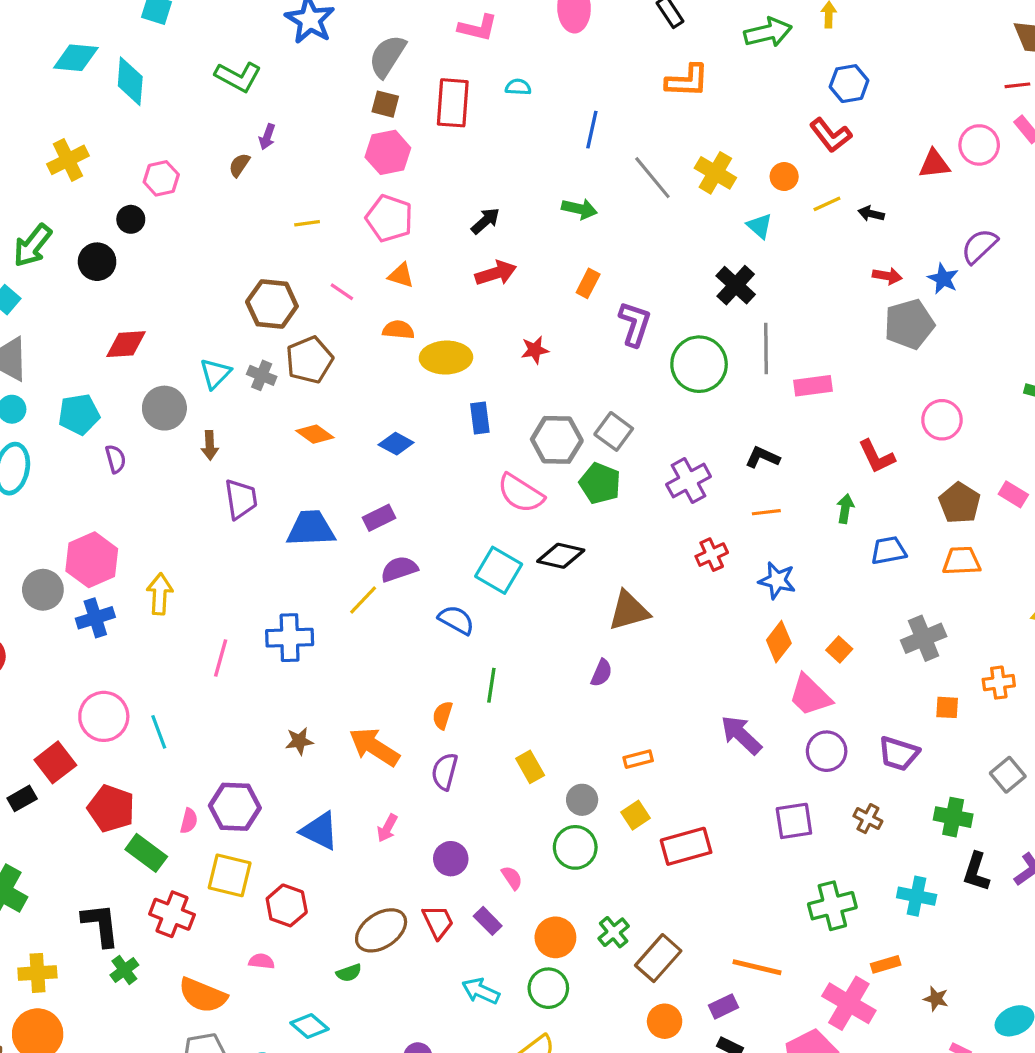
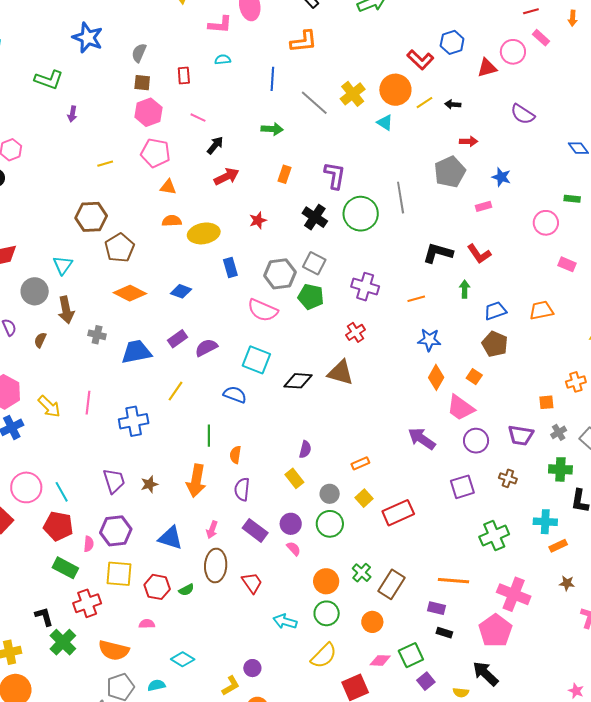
pink L-shape: (478, 28) -> (220, 25), moved
gray semicircle: (387, 56) -> (139, 53), size x0.7
orange L-shape: (687, 81) -> (304, 41), moved
blue hexagon: (849, 84) -> (452, 42), moved
red rectangle: (453, 103) -> (184, 76), size x0.6
brown semicircle: (239, 165) -> (40, 340), moved
yellow cross: (715, 173) -> (353, 94), turned 30
orange circle: (784, 177) -> (395, 90), size x1.8
purple semicircle: (979, 246) -> (523, 114), turned -95
blue star: (943, 279) -> (501, 177), moved
black cross: (736, 285) -> (315, 217), moved
pink line: (342, 292) -> (198, 118), moved
purple L-shape: (635, 324) -> (335, 175), moved
gray pentagon: (909, 324) -> (450, 172), moved
gray cross: (262, 375) -> (97, 335), moved
pink rectangle: (813, 386) -> (483, 206), moved, size x0.7
pink circle: (942, 420) -> (546, 223), moved
orange diamond: (315, 434) -> (130, 293), size x1.4
brown arrow: (210, 445) -> (66, 310), size x1.5
black L-shape: (763, 457) -> (438, 253), moved, size x1.4
purple cross: (689, 481) -> (365, 287), turned -36
purple trapezoid: (241, 499) -> (114, 481), moved
brown pentagon: (960, 503) -> (495, 344), moved
red cross: (712, 555) -> (356, 332), moved
black diamond: (561, 556) -> (298, 381), moved
purple semicircle: (399, 569) -> (206, 348), moved
yellow arrow: (160, 594) -> (49, 407), turned 140
brown triangle: (629, 611) -> (341, 373), turned 40
gray cross: (924, 638) -> (559, 432), moved, size x0.6
pink line: (221, 658) -> (88, 403), moved
purple semicircle: (601, 673) -> (305, 449), moved
green line: (491, 685) -> (209, 436), moved
orange arrow: (374, 747) -> (196, 481), turned -104
red pentagon: (111, 808) -> (58, 526), moved
purple circle: (451, 859) -> (291, 524), moved
red cross: (172, 914) -> (87, 603), turned -32
purple rectangle: (488, 921) -> (255, 530), moved, size x1.4
black L-shape: (101, 925) -> (44, 617), size x0.7
brown ellipse: (381, 930) -> (216, 566), moved, turned -44
orange rectangle: (886, 964) -> (558, 546), moved
green cross: (124, 970) -> (63, 642), size x1.5
green semicircle: (349, 973) -> (186, 590), moved
purple rectangle: (723, 1006) -> (436, 608), turned 48
orange circle: (665, 1021) -> (372, 622), moved

